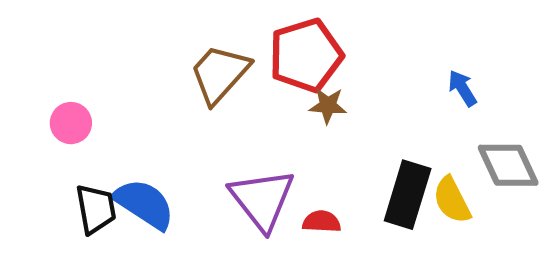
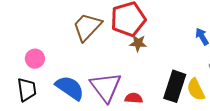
pink circle: (71, 123) -> (35, 59), moved
blue semicircle: (144, 204) -> (70, 88), moved

